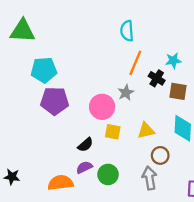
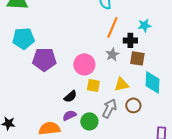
cyan pentagon: (44, 70) -> (23, 38), moved
black cross: (157, 78) -> (130, 40), turned -32
brown square: (178, 91) -> (137, 58), moved
gray star: (126, 93) -> (112, 54), moved
gray arrow: (150, 178) -> (109, 108), moved, turned 36

